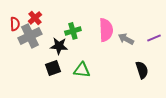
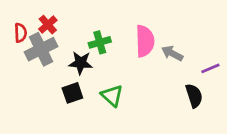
purple line: (154, 38) -> (210, 68), moved
green triangle: (82, 70) -> (112, 96), turned 36

